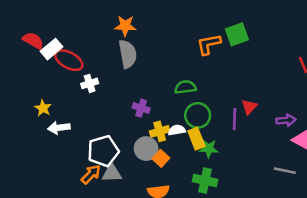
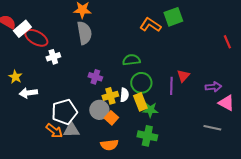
orange L-shape: (209, 44) -> (150, 25), turned 45
white semicircle: (177, 130) -> (124, 95), turned 104
orange arrow: (91, 174) -> (54, 131), turned 84

